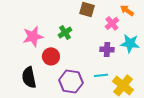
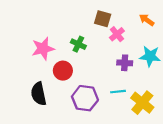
pink cross: (112, 23) -> (117, 34), moved
green cross: (65, 32) -> (78, 44), turned -32

